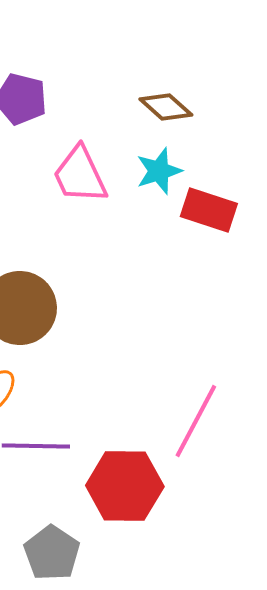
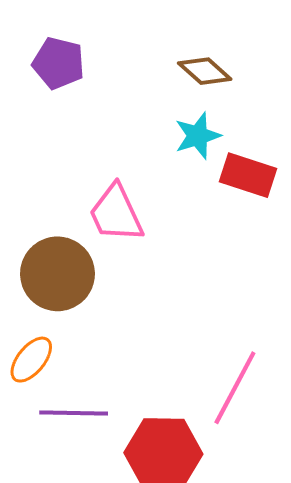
pink trapezoid: (80, 175) -> (116, 213), moved

